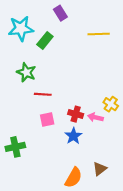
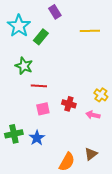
cyan star: (21, 29) -> (19, 26), turned -30
pink arrow: (95, 117) -> (93, 115), moved
blue star: (73, 136) -> (37, 138), moved

